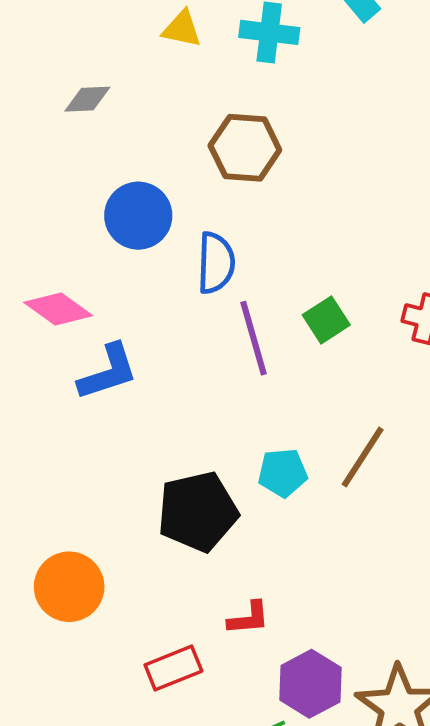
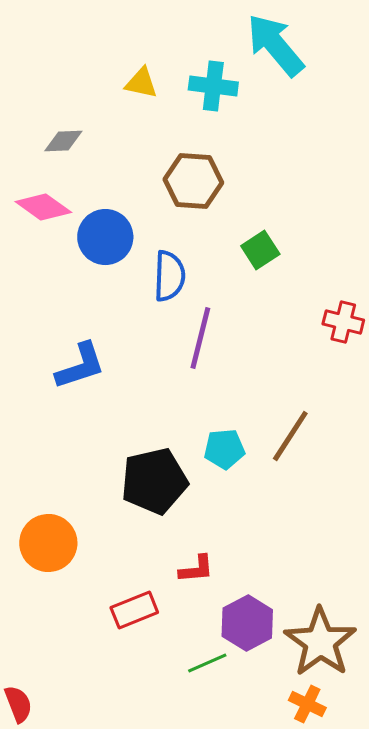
pink diamond: (58, 309) -> (43, 207), moved
green square: (326, 320) -> (260, 250), moved
purple line: (253, 338) -> (200, 338), turned 30

